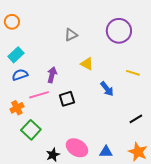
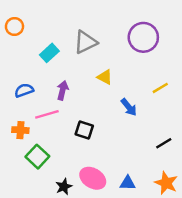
gray triangle: (71, 35) -> (86, 42), size x1.5
cyan rectangle: (16, 55) -> (49, 53), moved
yellow line: (133, 73) -> (160, 88), turned -48
black square: (67, 99) -> (84, 130), moved, turned 35
orange cross: (17, 108) -> (20, 130), turned 32

